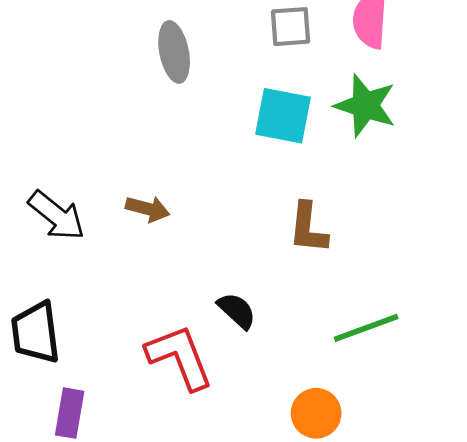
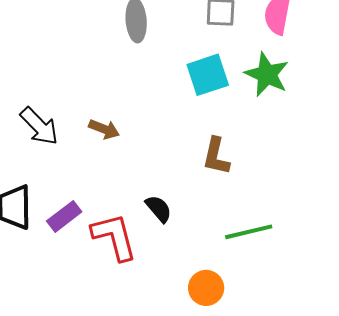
cyan square: (283, 116) -> (208, 75), turned -36
purple rectangle: (70, 413) -> (64, 216), moved, turned 36

